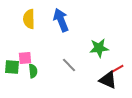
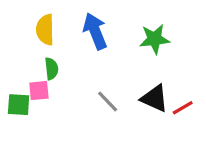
green star: (99, 48) -> (155, 39), moved
green semicircle: (33, 71) -> (51, 69), moved
black triangle: (108, 80) -> (155, 98), moved

